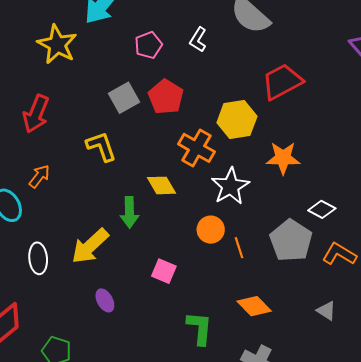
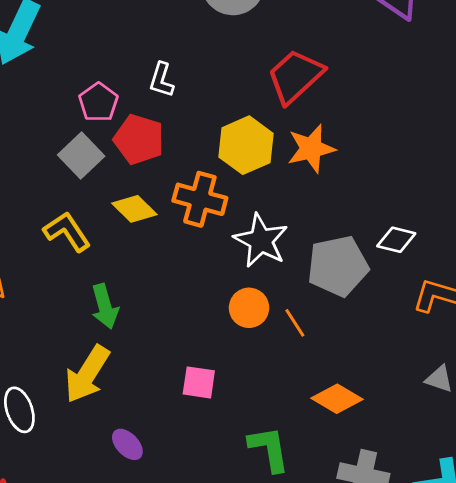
white L-shape: (198, 40) -> (161, 80), moved
pink pentagon: (148, 45) -> (98, 102), moved
orange star: (283, 158) -> (311, 149), moved
yellow diamond: (162, 185) -> (134, 209), moved
green arrow: (129, 212) -> (105, 306), moved
gray pentagon: (291, 241) -> (338, 266), moved, turned -30

